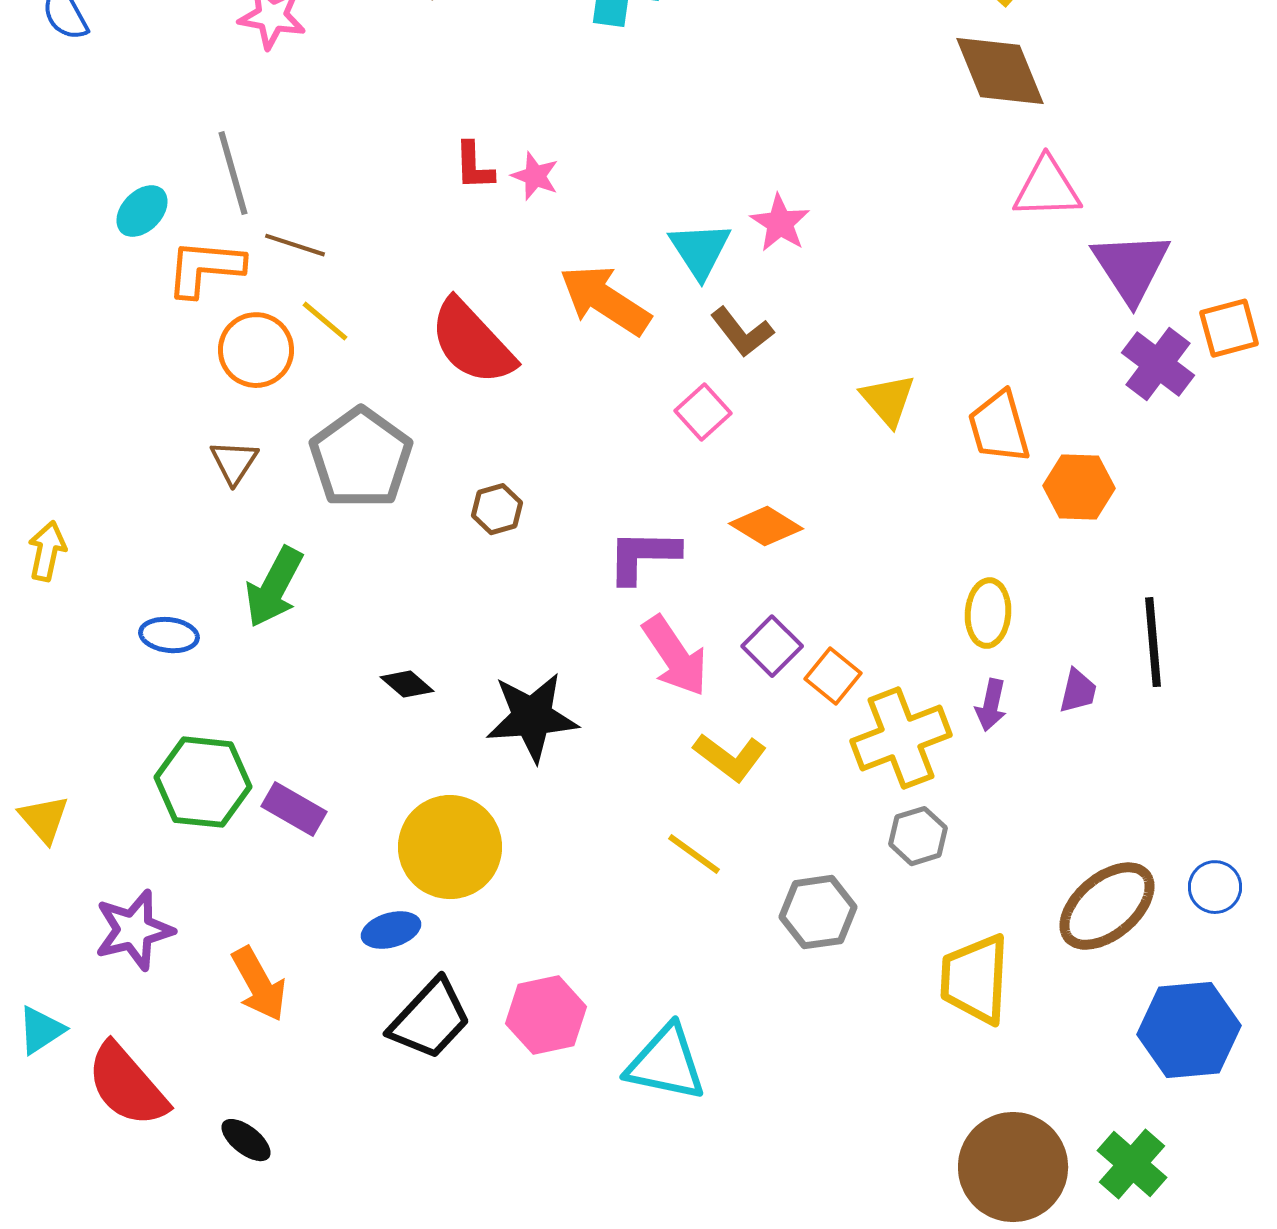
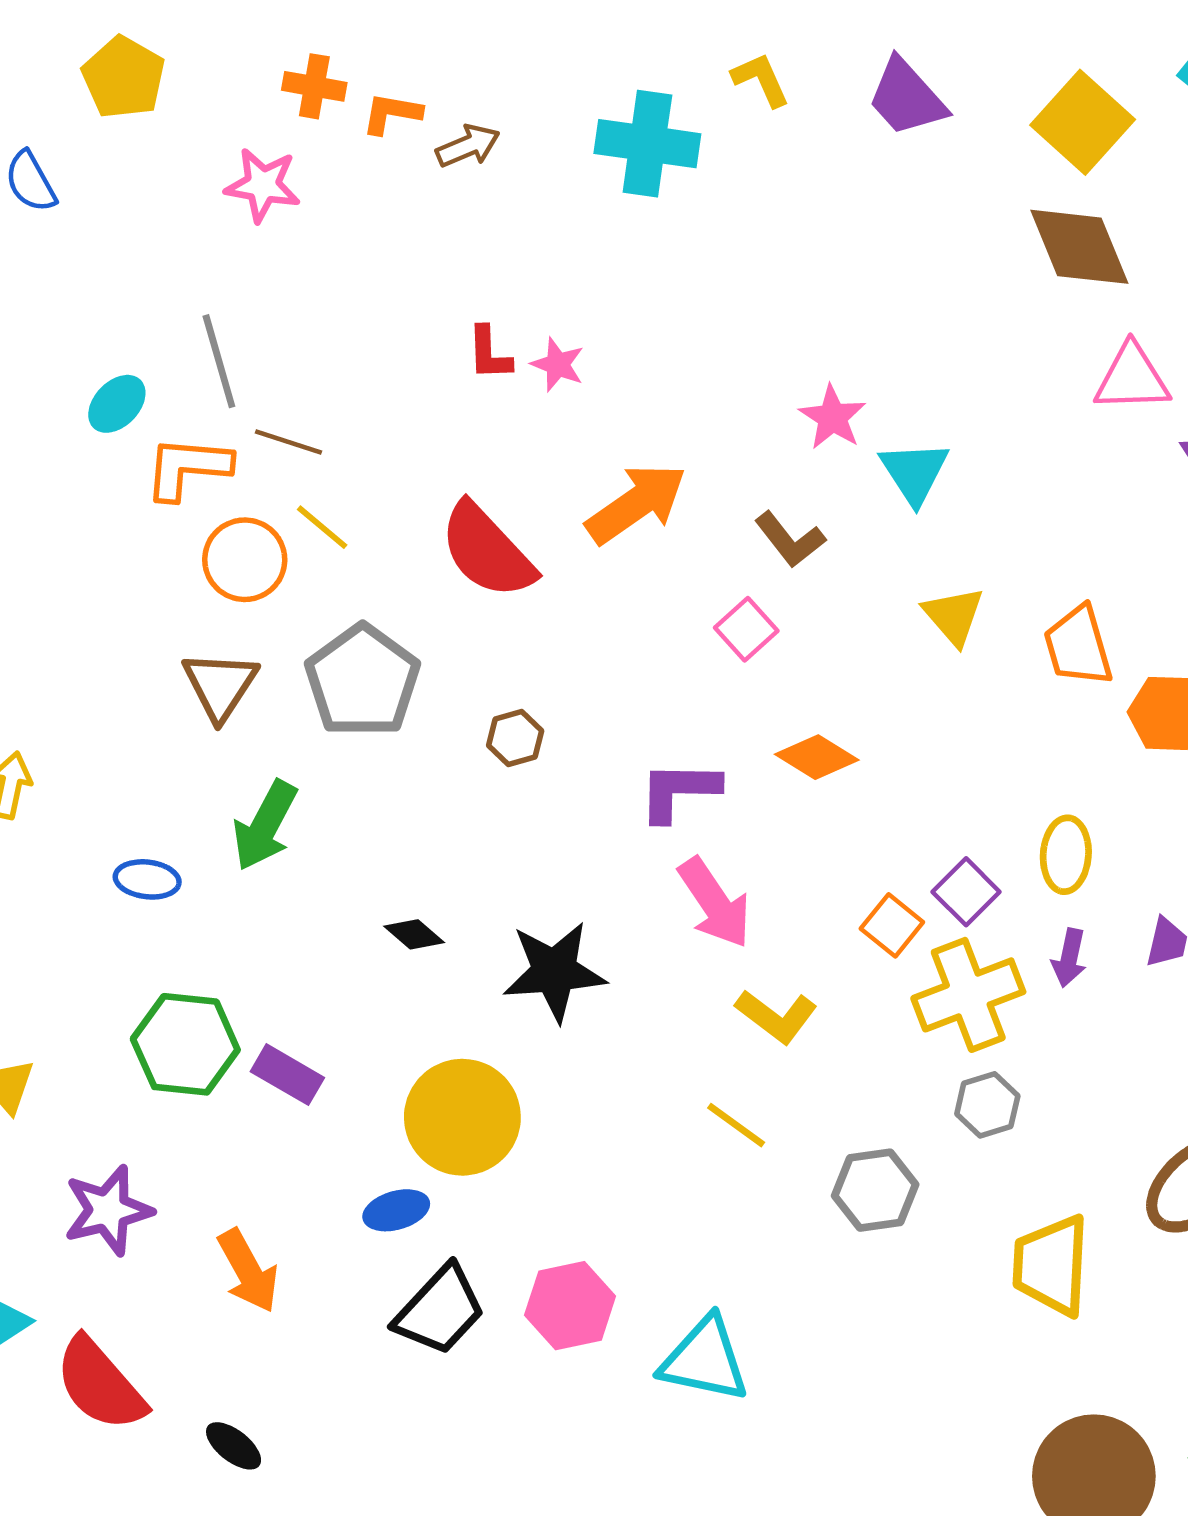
cyan triangle: (700, 250) -> (914, 472), moved
orange arrow: (605, 300) -> (636, 504), turned 112
brown triangle: (234, 462) -> (220, 685), size x1.4
purple square: (772, 646) -> (966, 892), moved

